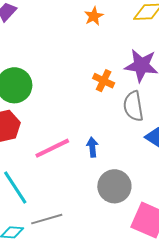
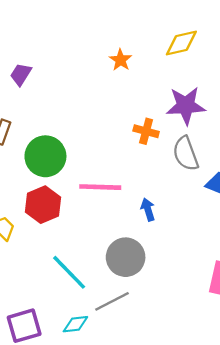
pink line: (52, 148) -> (100, 187), moved, turned 39
gray circle: (114, 186) -> (126, 257), moved

